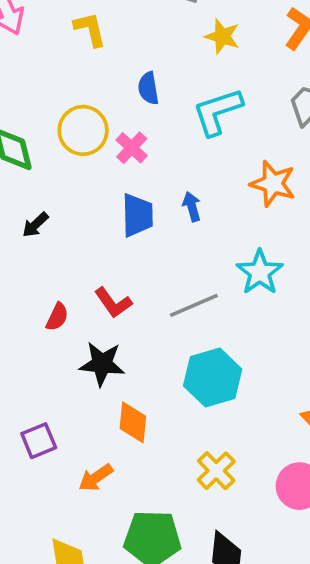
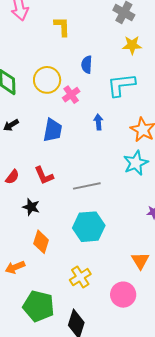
yellow star: (222, 36) -> (132, 45), turned -30
blue arrow: (192, 207) -> (98, 122), moved
blue trapezoid: (137, 215) -> (53, 130), moved
cyan star: (260, 272) -> (136, 163), moved
black star: (102, 364) -> (31, 207), size x0.7

